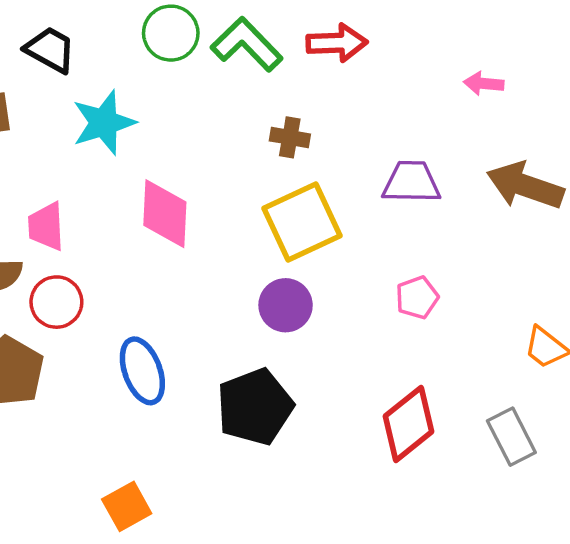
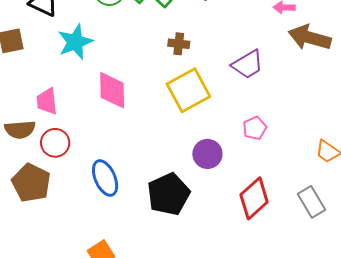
purple trapezoid: (411, 182) -> (248, 64), turned 152
brown arrow: (525, 186) -> (310, 38), moved
purple circle: (286, 305) -> (207, 154), moved

